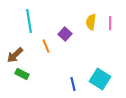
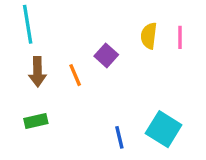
cyan line: (29, 21) -> (28, 24), moved
brown arrow: (15, 55) -> (37, 72), moved, turned -48
green rectangle: (22, 74) -> (36, 121), turned -40

